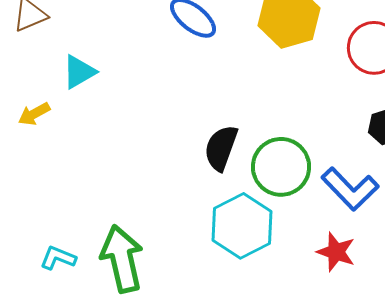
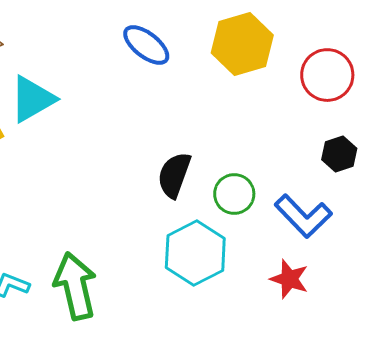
cyan triangle: (79, 72) -> (32, 99), size x1.4
green circle: (281, 167) -> (234, 194), size x0.7

